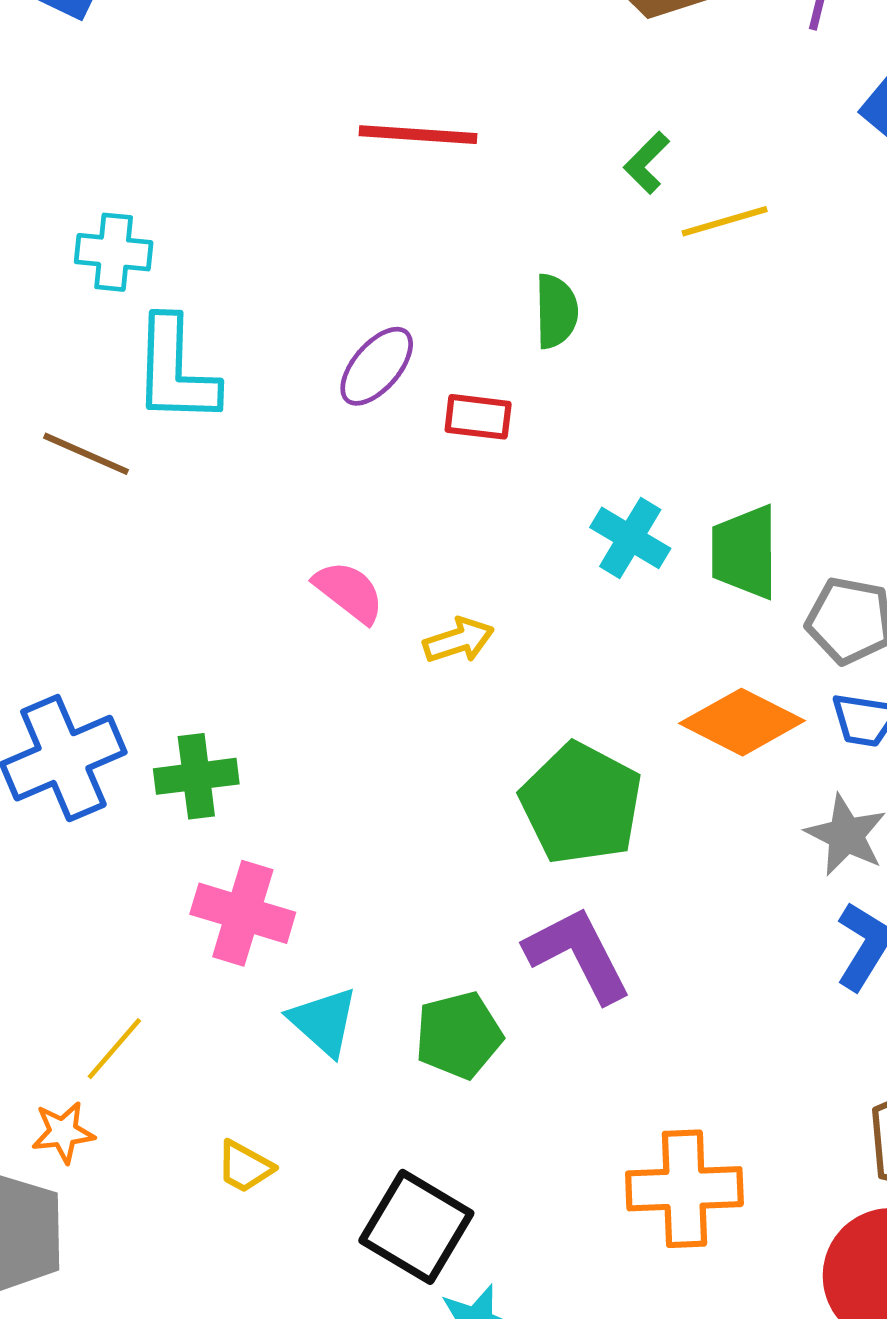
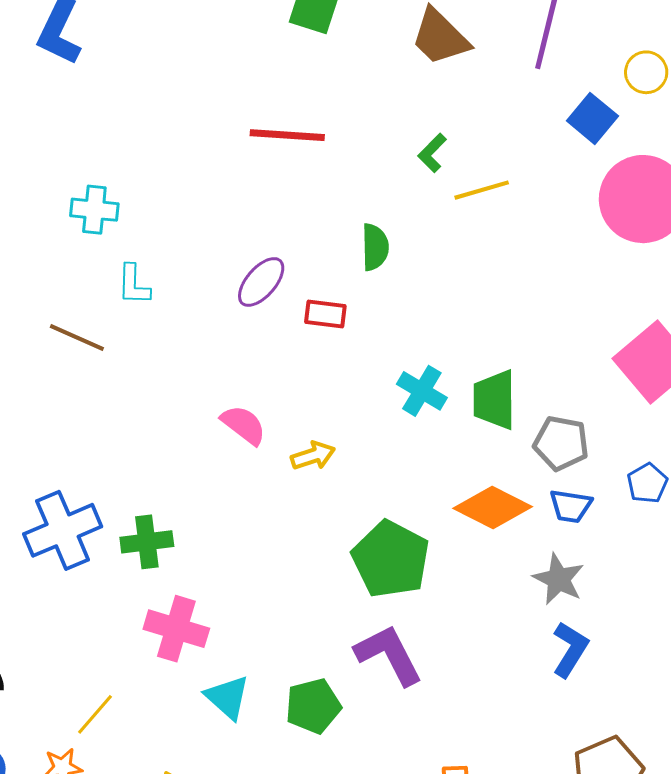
cyan L-shape: (175, 371) -> (134, 285), size x0.6

